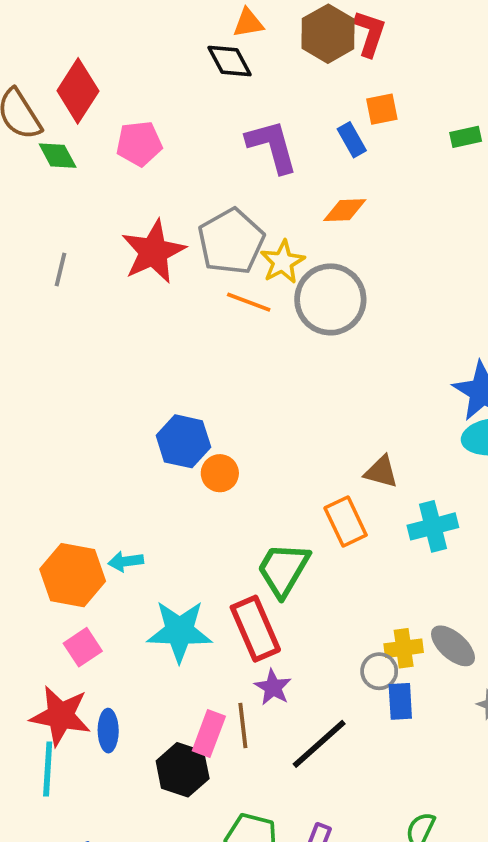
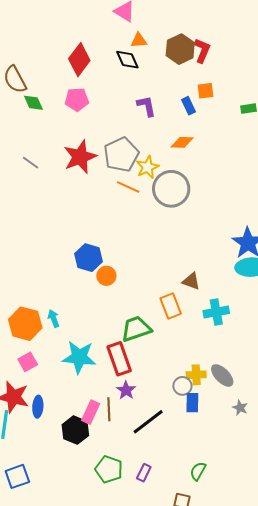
red diamond: (78, 91) -> (79, 60), moved
purple L-shape: (272, 146) -> (146, 106), size x0.7
gray line: (60, 270) -> (31, 163), turned -72
cyan arrow: (126, 561) -> (54, 318), turned 72
green trapezoid: (283, 570) -> (136, 329), turned 36

